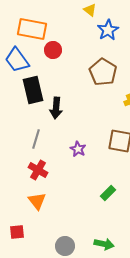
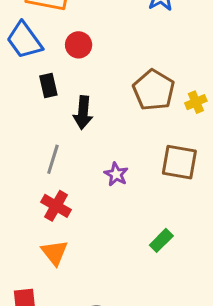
red circle: (53, 50) -> (79, 45), moved
brown pentagon: (103, 72) -> (154, 90), moved
black rectangle: (33, 90) -> (48, 85), size x0.6

